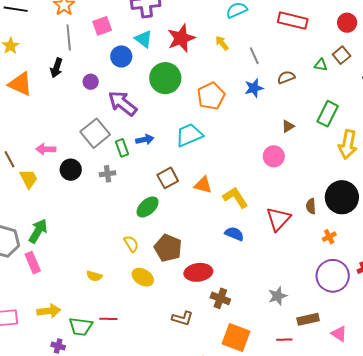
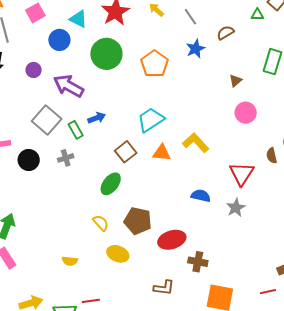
cyan trapezoid: (189, 135) -> (151, 120), moved
pink circle: (274, 156) -> (246, 113), moved
yellow L-shape: (235, 197) -> (196, 143), moved
gray star: (278, 296) -> (236, 208), moved

